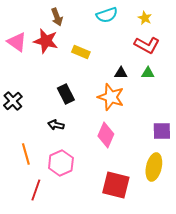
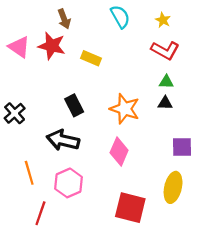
cyan semicircle: (107, 15) -> (120, 17), turned -100
black triangle: (121, 73) -> (165, 103), moved
black arrow: (56, 125) -> (63, 140), size x1.8

